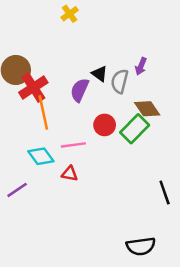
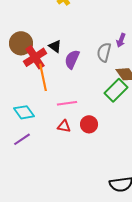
black triangle: (100, 74) -> (55, 46), moved
red circle: (105, 125) -> (89, 124), moved
cyan diamond: (41, 156) -> (24, 112), moved

